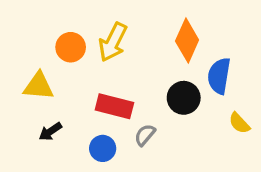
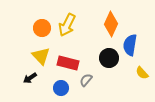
yellow triangle: (39, 86) -> (41, 56), moved, turned 42

